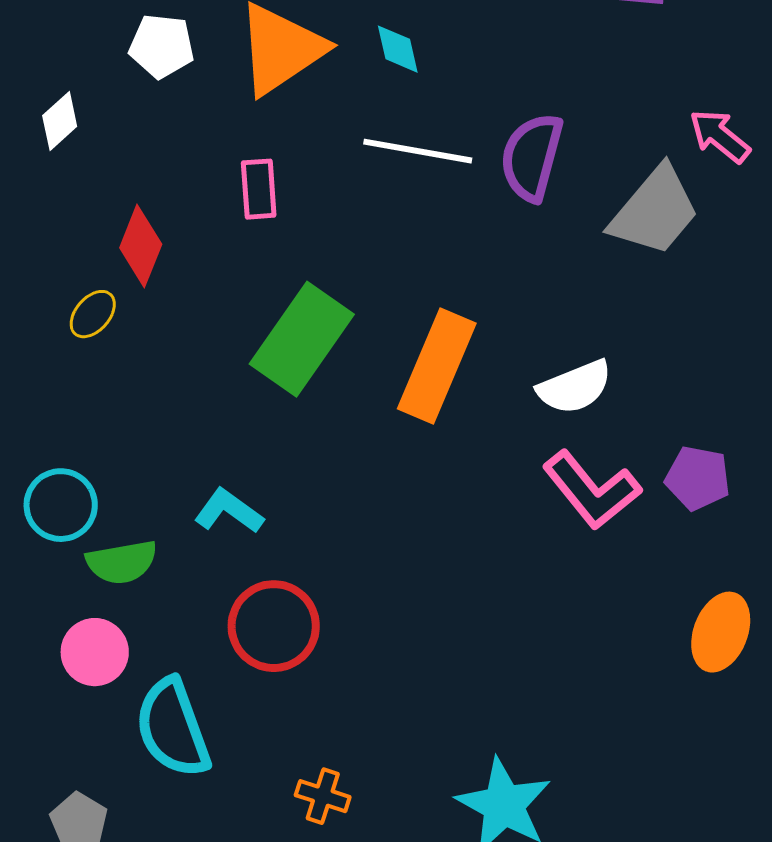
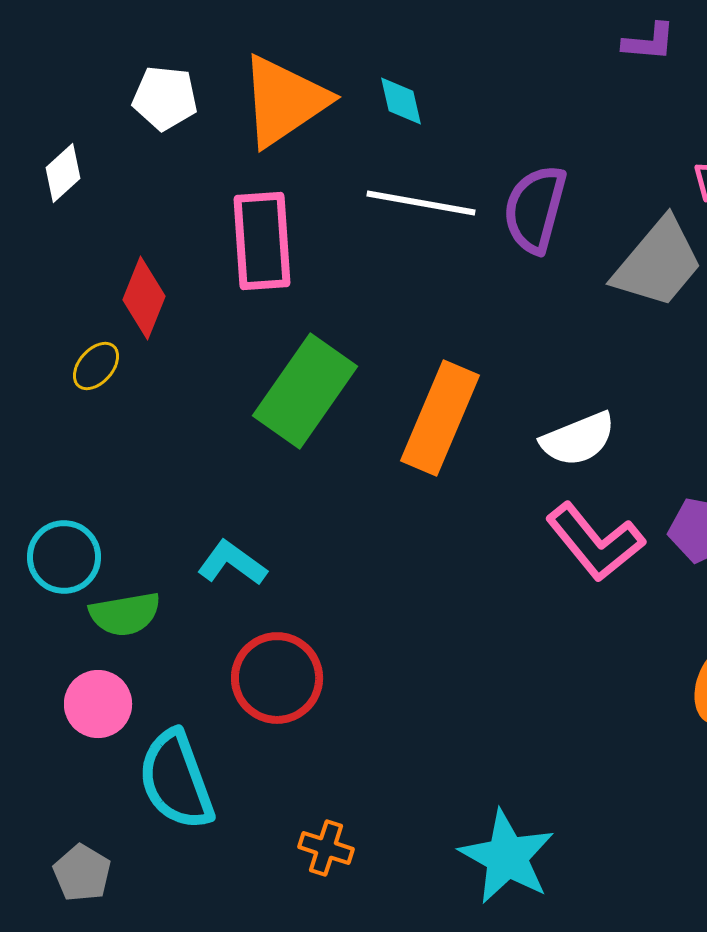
pink rectangle: (259, 189) -> (262, 241), size x1.6

